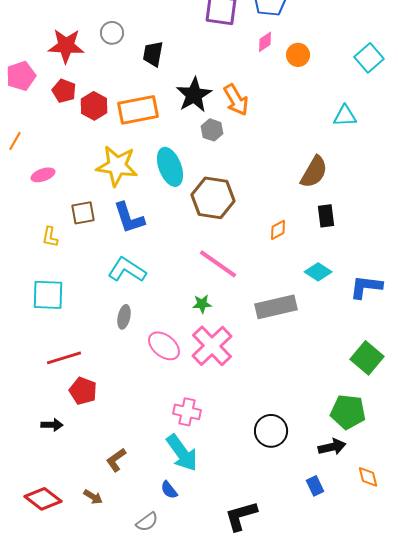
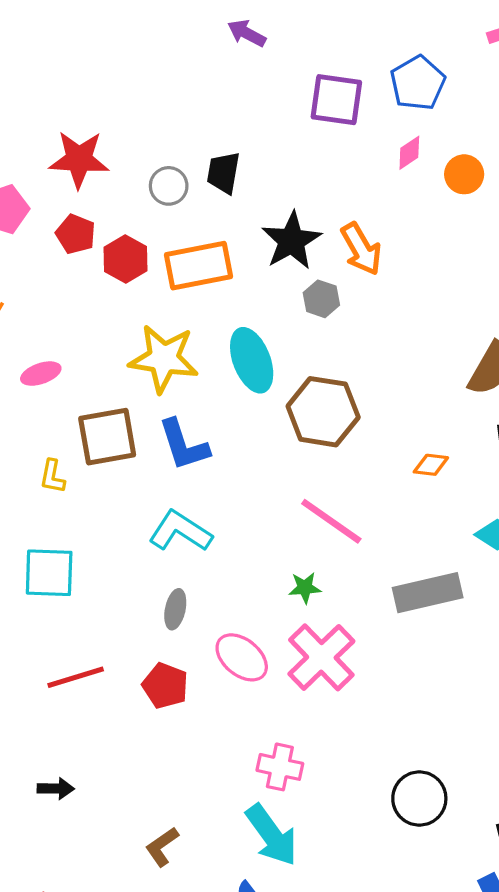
gray circle: (112, 33) -> (169, 186), moved
brown square: (83, 213) -> (107, 437), size x1.5
orange diamond: (278, 230) -> (431, 465), turned 35
red pentagon: (83, 391) -> (165, 686), moved

